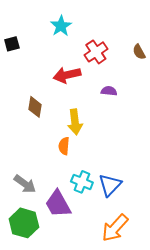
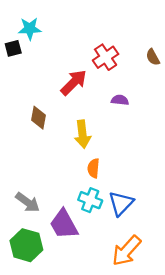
cyan star: (61, 26) -> (30, 29), moved, turned 30
red arrow: (67, 75) -> (74, 82), turned 148
orange semicircle: (64, 146) -> (93, 168), moved

